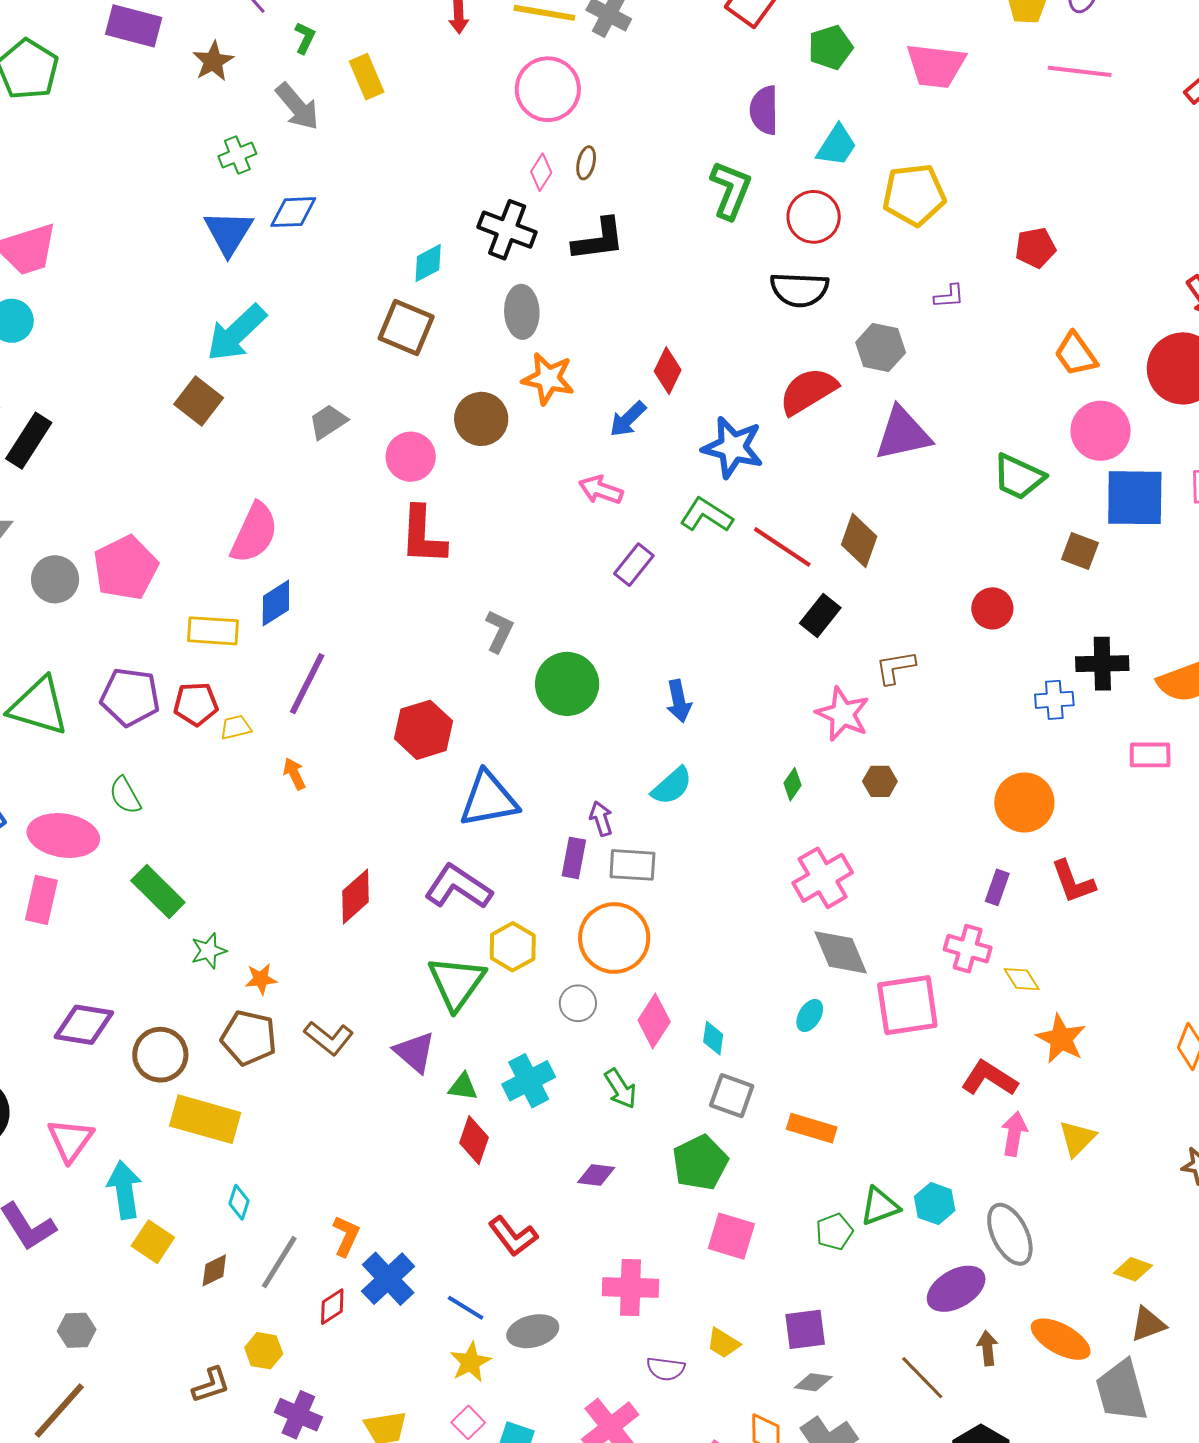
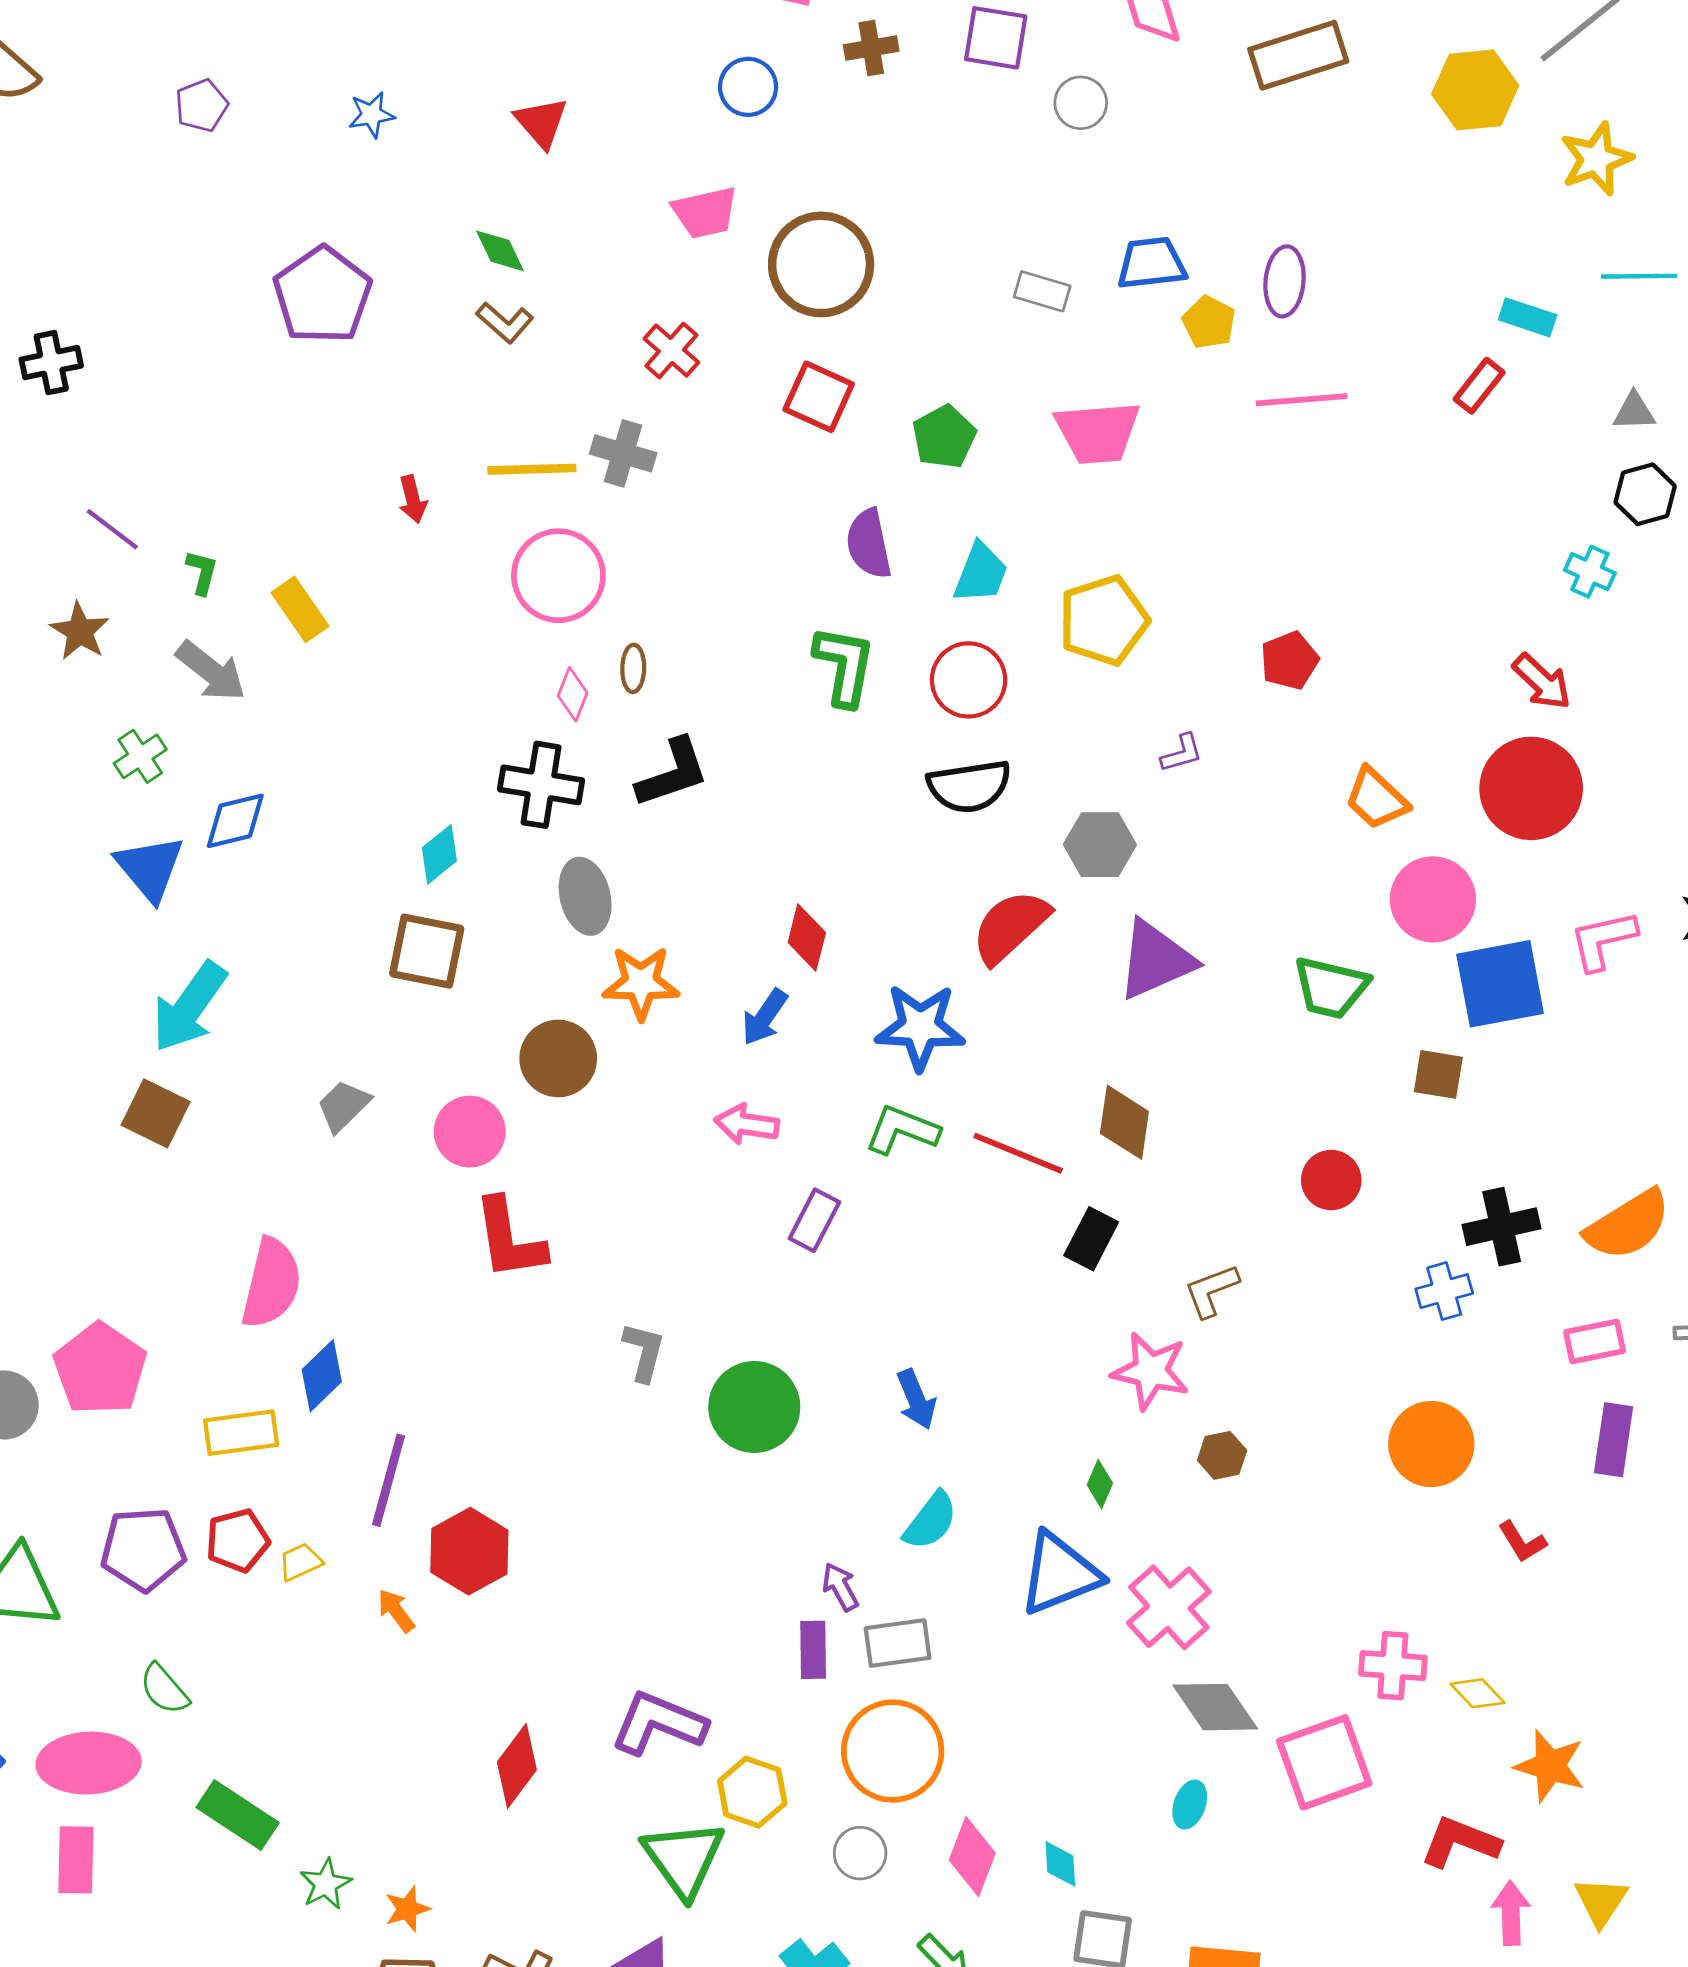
red hexagon: (423, 730) -> (469, 1551), moved
blue triangle: (489, 799) -> (1060, 1574), moved
red L-shape: (1073, 882) -> (1522, 1542), size x0.7
purple rectangle: (997, 887) -> (1614, 1440), moved, size x1.4

